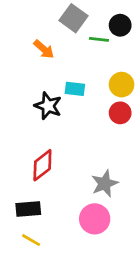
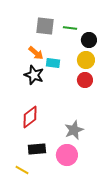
gray square: (73, 18) -> (45, 26), moved, turned -30
black circle: (120, 25) -> (89, 40), moved
orange arrow: (44, 49) -> (36, 53), moved
black rectangle: (28, 209) -> (37, 149), moved

